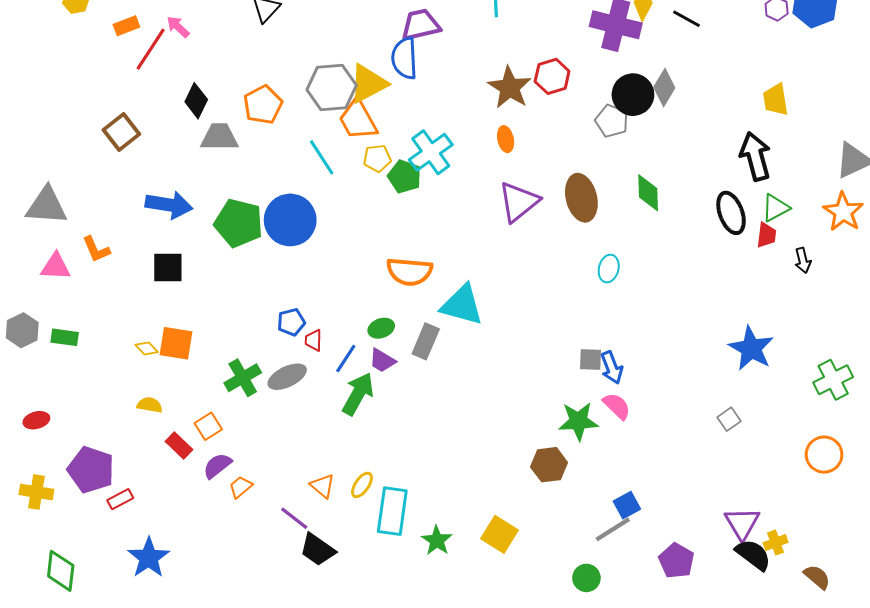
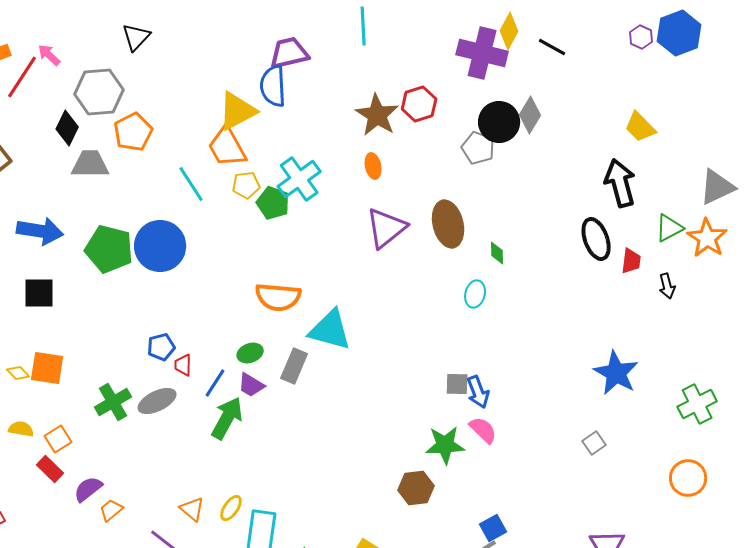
gray hexagon: (332, 88) -> (99, 92), moved
yellow trapezoid: (776, 100) -> (640, 127), turned -36
green diamond: (648, 193) -> (497, 253), moved, size x0.6
green triangle: (776, 208) -> (669, 228), moved
orange square: (208, 426) -> (58, 439), moved

